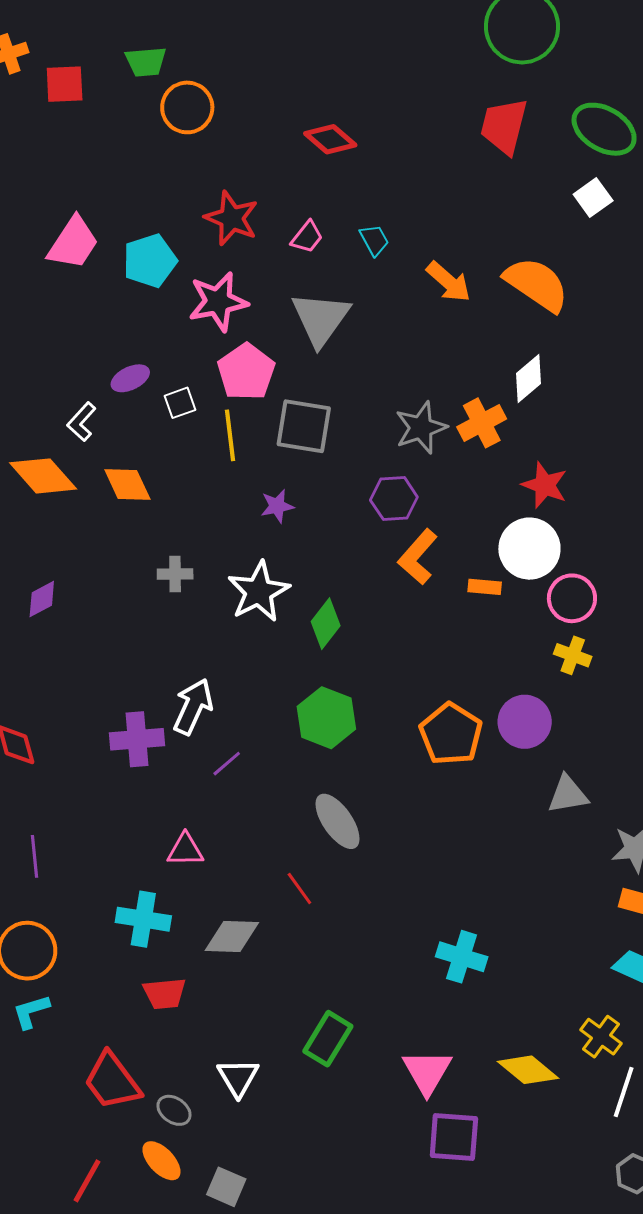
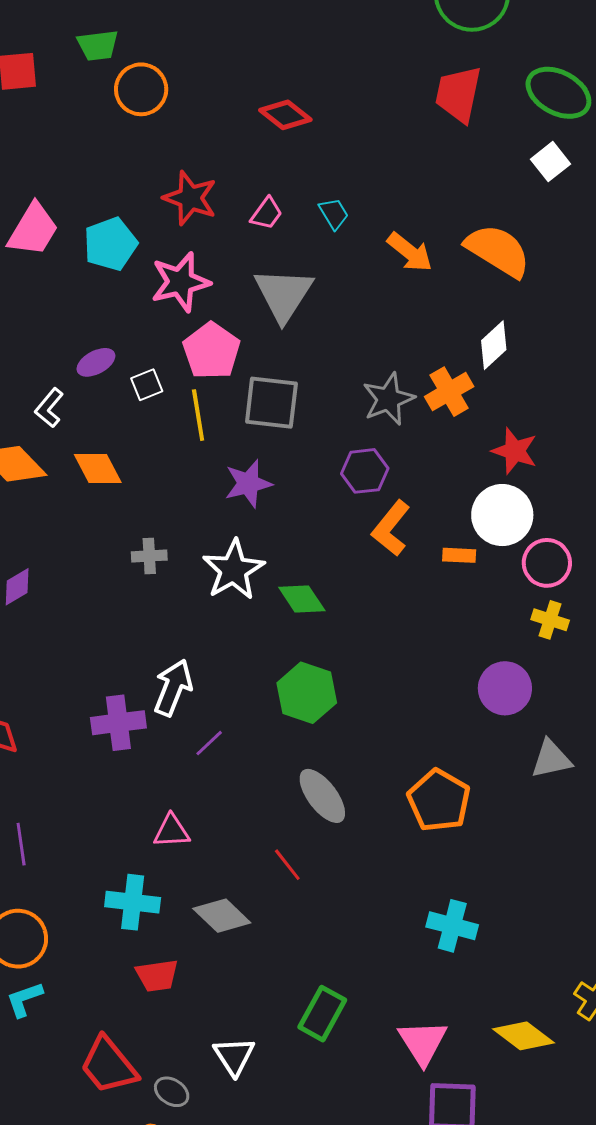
purple star: (277, 506) -> (248, 484), size x1.4
green diamond: (326, 624) -> (302, 599), turned -69
orange pentagon: (451, 734) -> (439, 800), moved
gray diamond: (232, 937) -> (222, 916), turned 44

